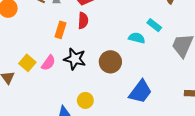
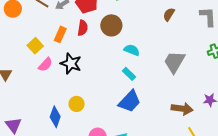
cyan rectangle: (154, 25) -> (129, 74), moved
brown circle: (110, 62) -> (111, 25), moved
yellow square: (27, 63) -> (35, 46), moved

